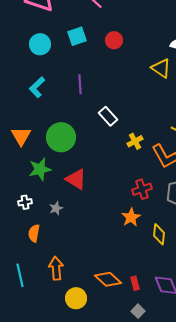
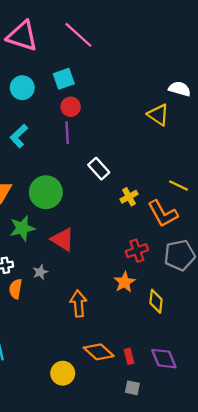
red circle: (114, 40) -> (71, 107), moved
orange semicircle: (34, 233) -> (15, 289), moved
orange arrow: (56, 268) -> (78, 304), moved
gray square: (138, 311) -> (132, 388), turned -32

